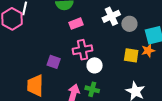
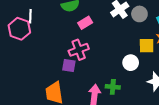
pink cross: (83, 50) -> (79, 50), moved
white circle: (95, 65) -> (131, 63), moved

